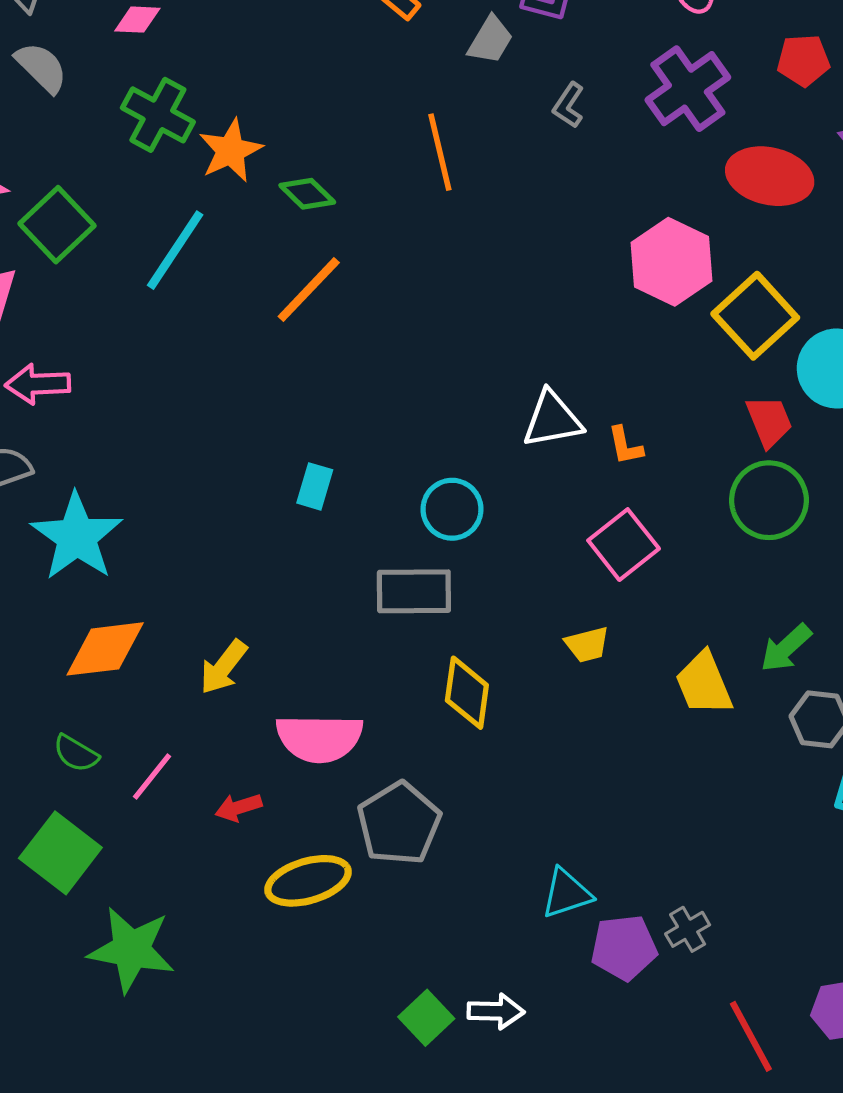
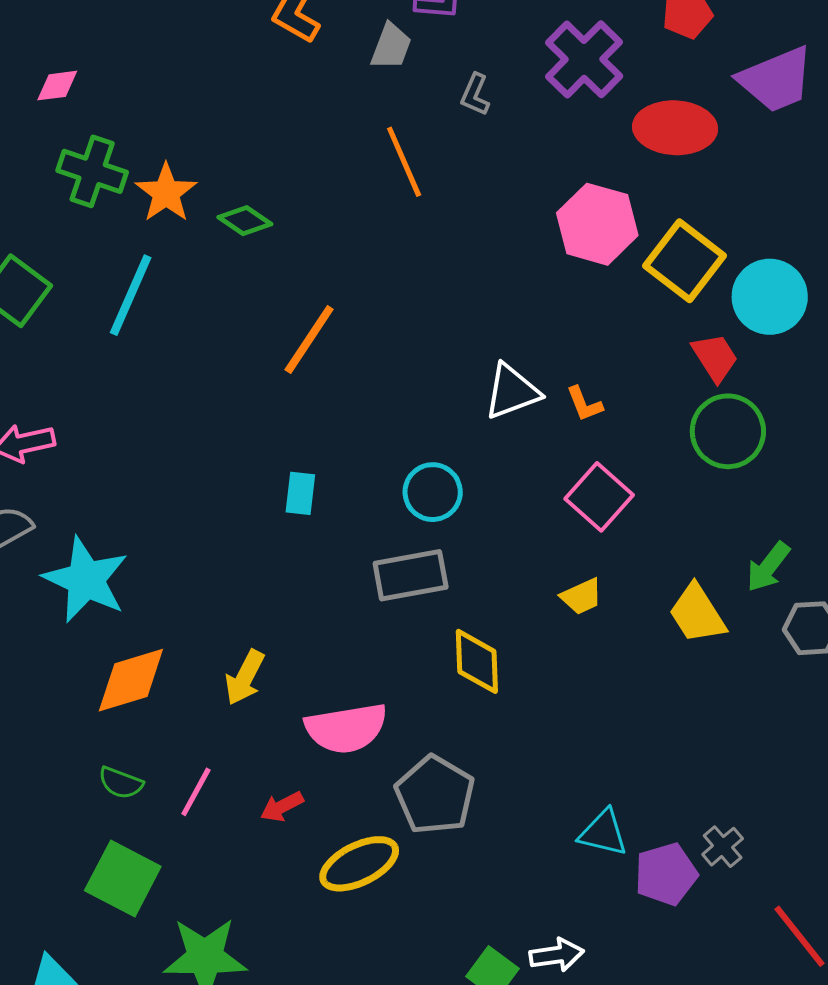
orange line: (440, 152) -> (404, 162), moved
orange line: (309, 290) -> (309, 340), moved
cyan triangle: (566, 893) -> (603, 833), turned 42

